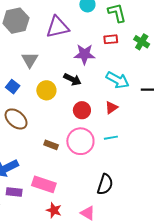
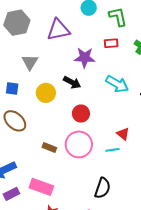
blue square: (13, 87) -> (12, 88), turned -32
red triangle: (111, 108) -> (123, 134), moved, turned -48
cyan line: (111, 138) -> (112, 150), moved
purple rectangle: (14, 192) -> (11, 194), turned -35

